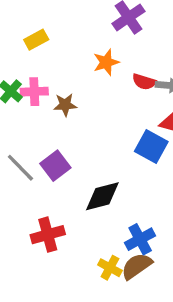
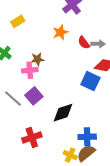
red semicircle: (144, 82) -> (84, 43), turned 40
pink cross: (34, 92) -> (30, 70), moved
blue cross: (140, 239) -> (87, 137), turned 30

